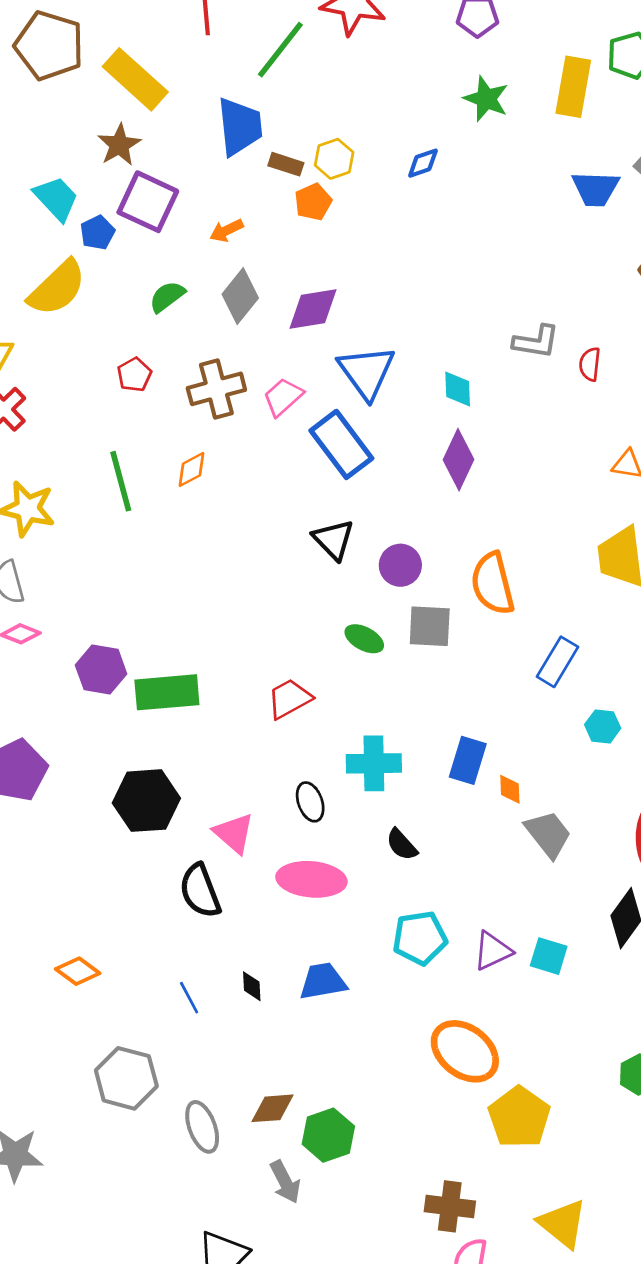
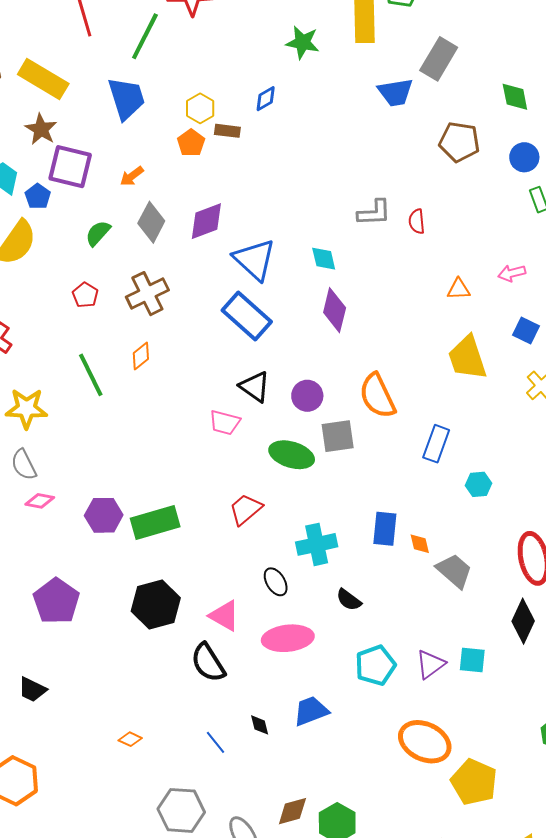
brown rectangle: (286, 164) -> (227, 131), moved
pink trapezoid: (283, 397) -> (225, 422), moved, turned -112
green ellipse: (364, 639) -> (292, 455), size x1.5
orange diamond: (78, 971) -> (130, 739), size x0.7

